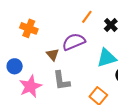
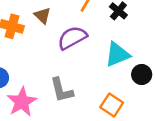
brown triangle: (53, 55) -> (43, 16), moved

